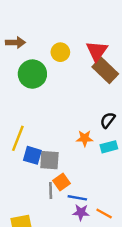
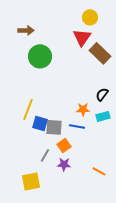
red triangle: (97, 51) -> (82, 37), moved
yellow circle: (60, 52) -> (90, 17), moved
gray line: (51, 190) -> (45, 155), moved, turned 32
blue line: (77, 198) -> (77, 126), moved
purple star: (81, 212) -> (64, 164), moved

